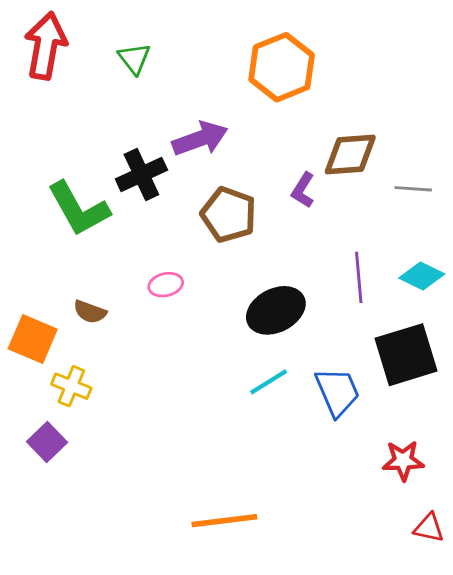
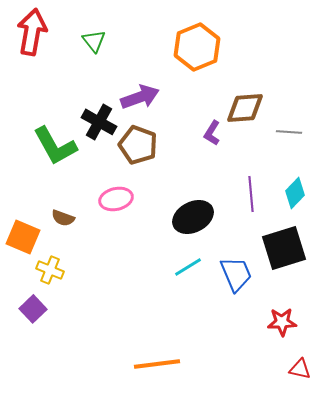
black cross: (141, 174) -> (99, 122), turned -36
brown pentagon: (229, 215) -> (138, 145), moved
cyan diamond: (422, 276) -> (295, 193), turned -72
pink ellipse: (166, 285) -> (116, 199), size x1.4

